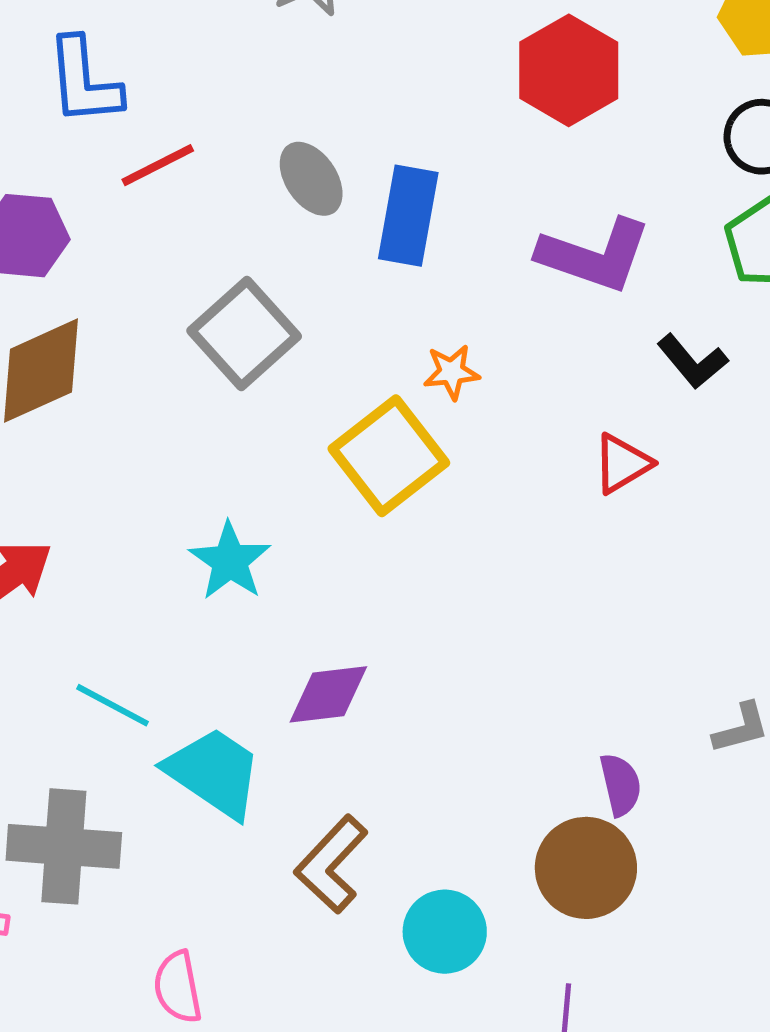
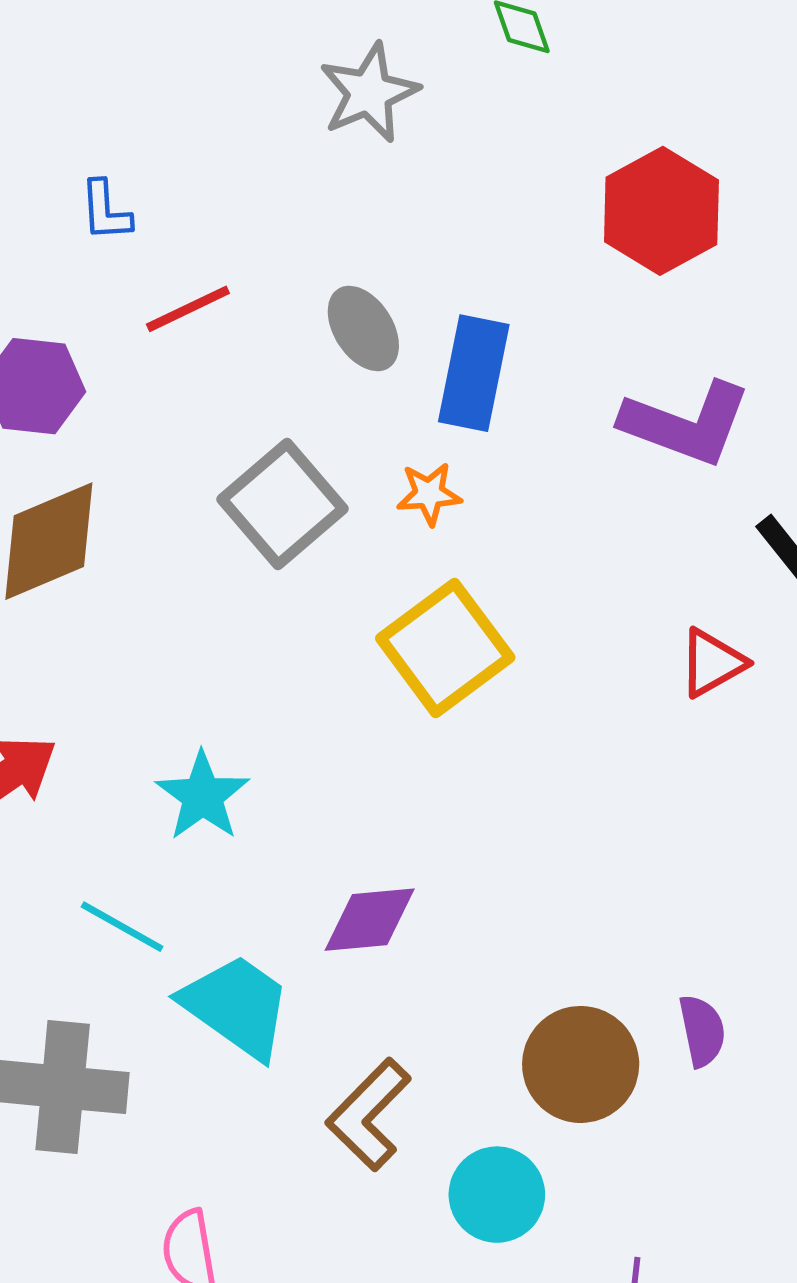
blue L-shape: (84, 81) -> (106, 211), size x0.6
orange star: (452, 372) -> (429, 494), moved
cyan star: (230, 561) -> (202, 796), moved
brown circle: (586, 868) -> (581, 1064), moved

